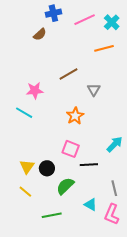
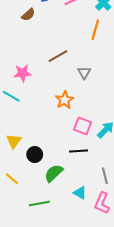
orange line: (104, 48) -> (95, 30), turned -60
pink square: (71, 149) -> (83, 126), moved
yellow triangle: (27, 167) -> (14, 141), moved

